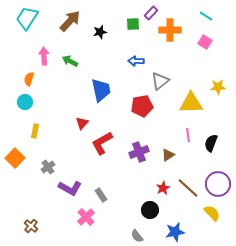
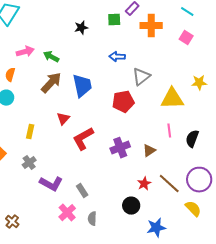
brown arrow: (70, 21) -> (51, 83), moved
pink arrow: (44, 56) -> (25, 52), turned 78
yellow rectangle: (35, 131) -> (30, 132), moved
gray semicircle: (137, 236) -> (92, 219), moved, turned 40

